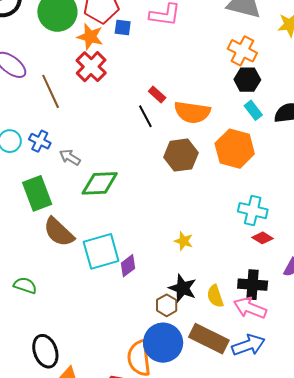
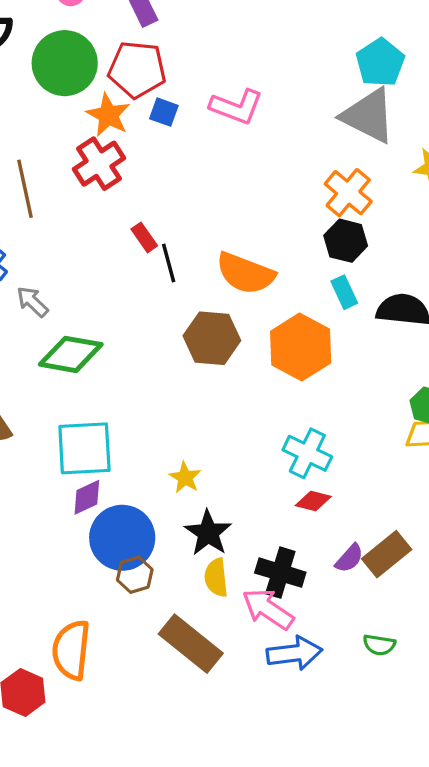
red rectangle: (157, 94) -> (144, 237), moved
red diamond: (263, 238) -> (313, 501), turned -30
cyan square: (101, 251) -> (84, 448), moved
black star: (183, 288) -> (208, 533), moved
blue circle: (163, 343) -> (122, 538), moved
blue arrow: (248, 345) -> (294, 653), moved

